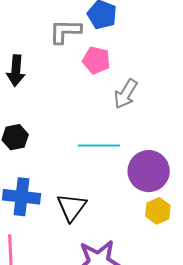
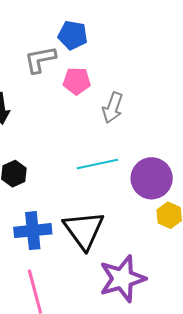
black triangle: (72, 207) -> (84, 230), size x1.4

